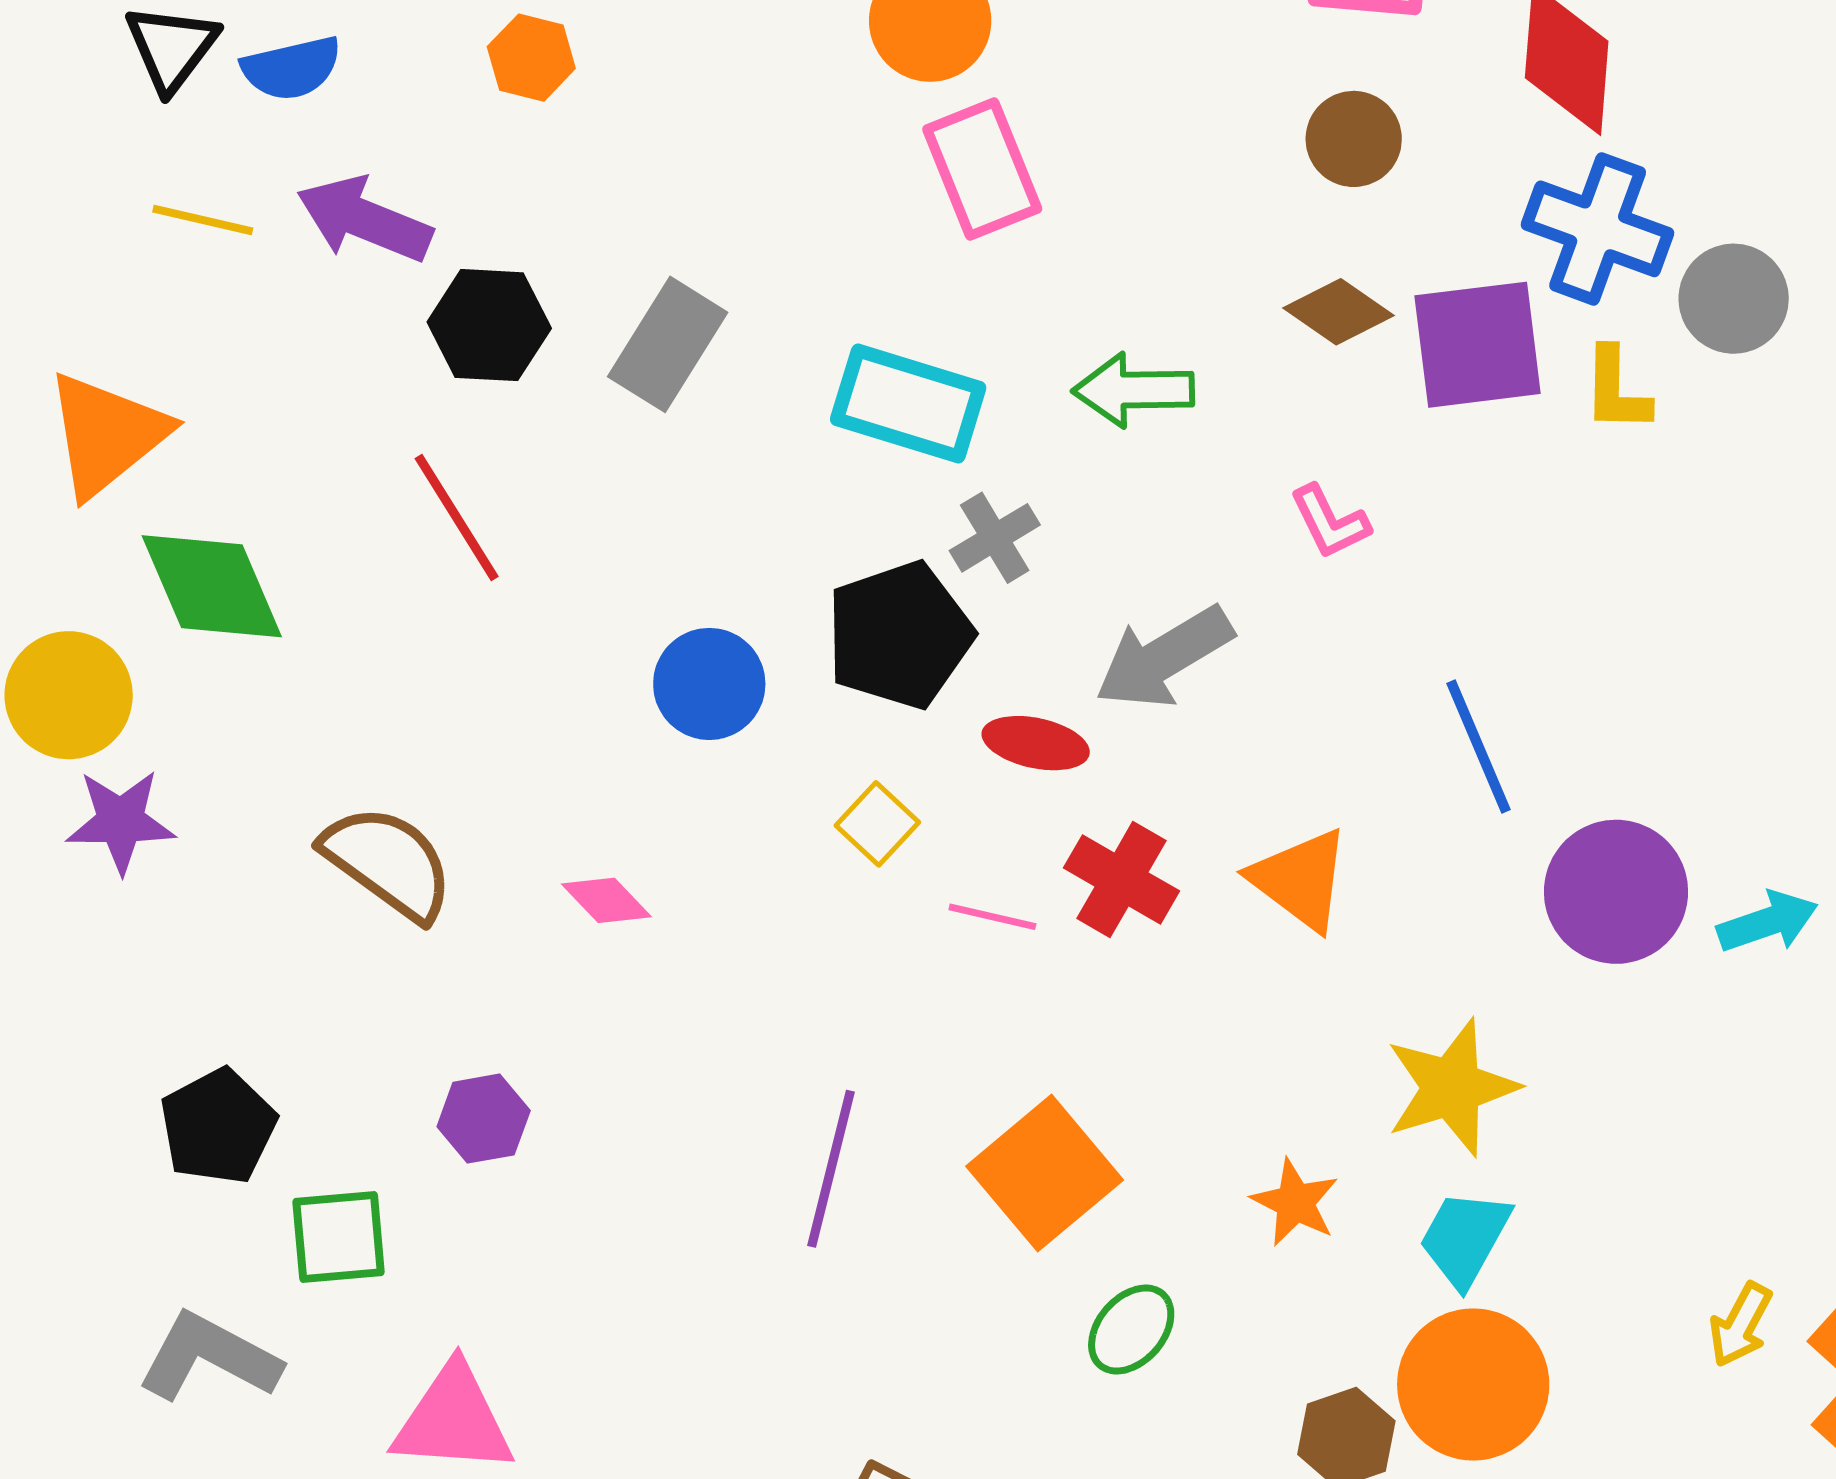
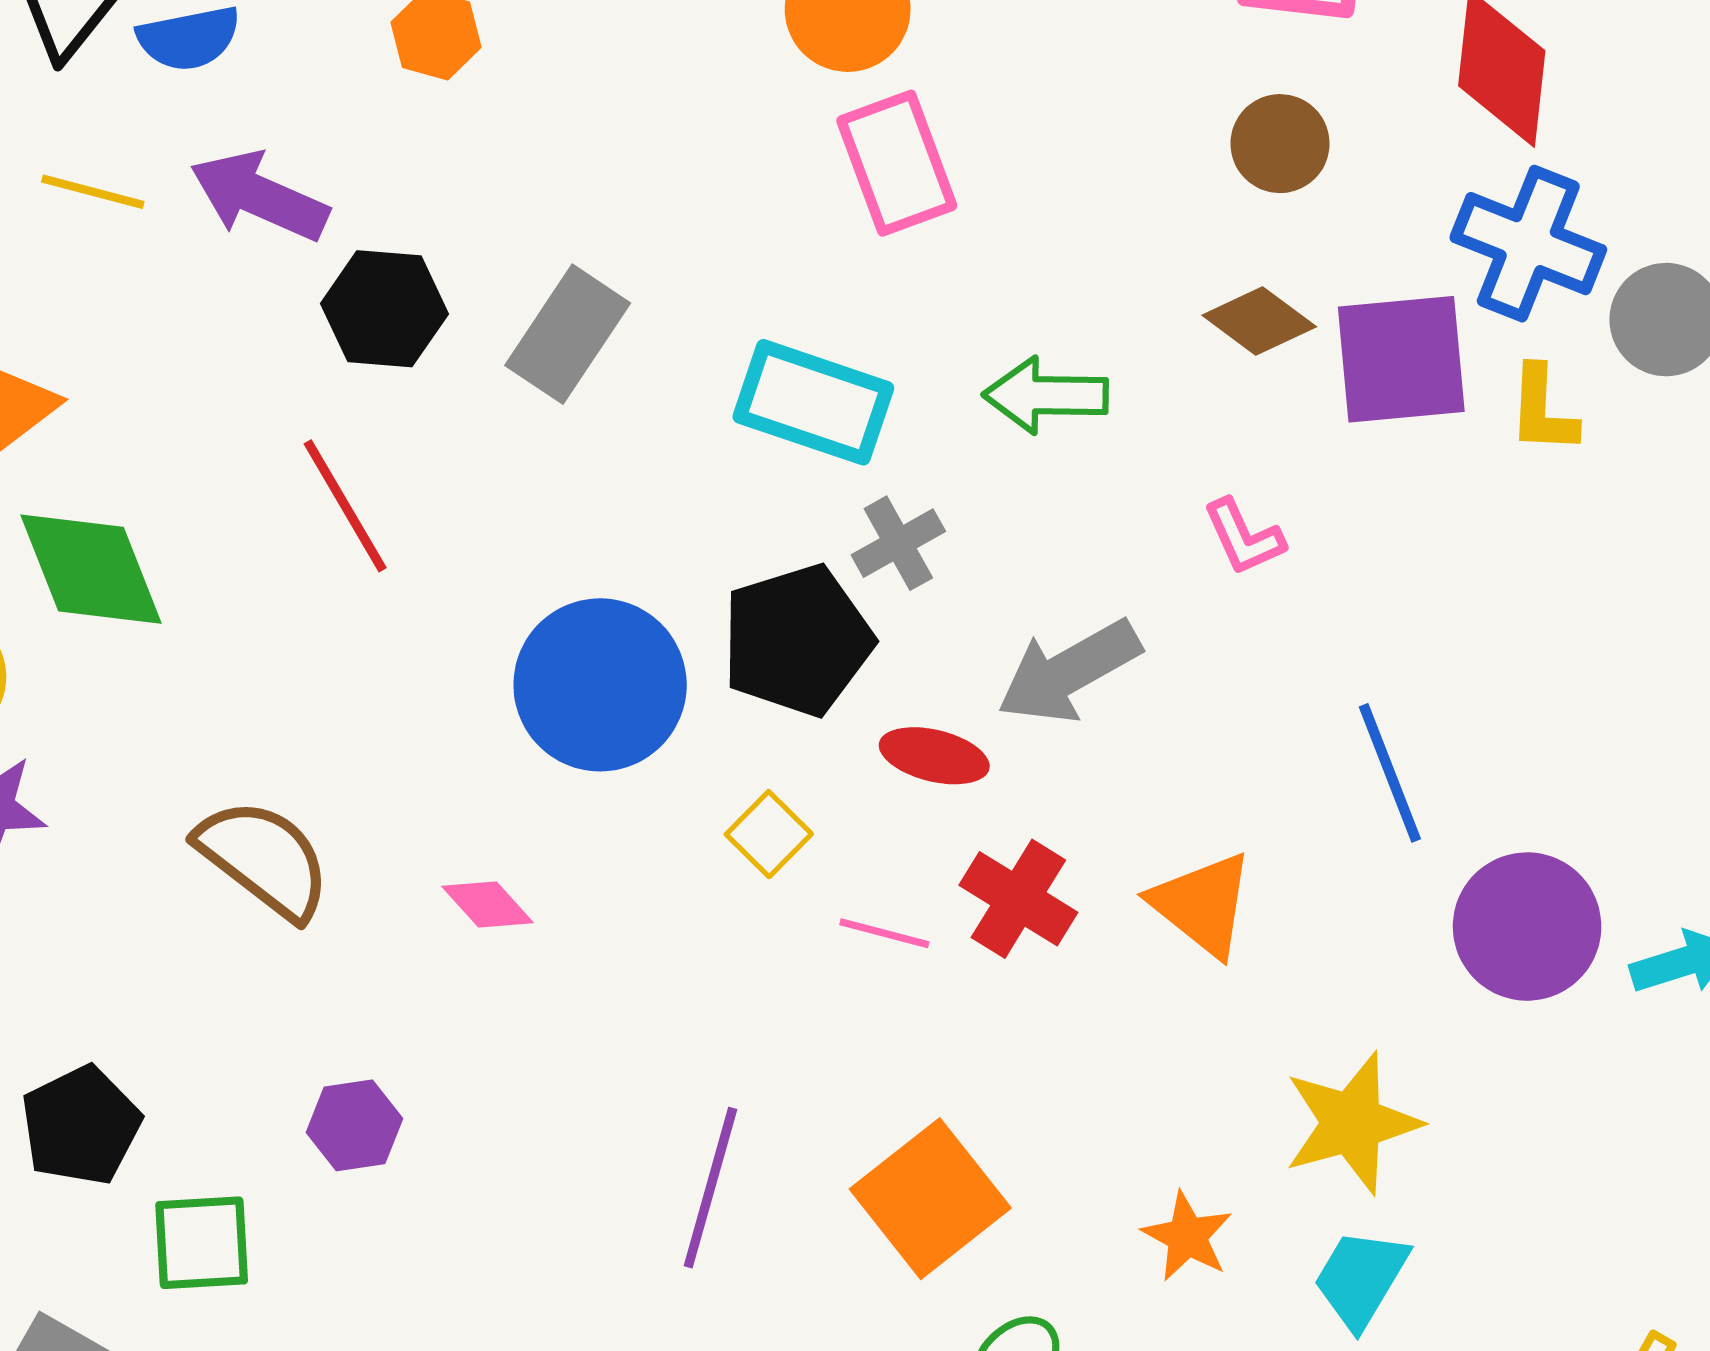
blue circle: (709, 684) -> (600, 685), size x1.5

